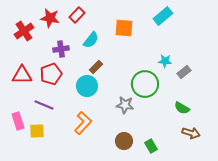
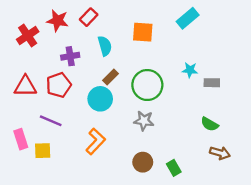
cyan semicircle: (91, 40) -> (105, 46), turned -54
gray rectangle: (184, 72) -> (212, 83), turned 40
green circle: (145, 84) -> (147, 85), moved

